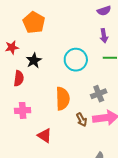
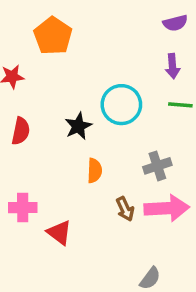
black star: (34, 60) -> (78, 126), moved
orange semicircle: (63, 99) -> (95, 171), size x0.6
pink cross: (23, 110) -> (23, 208), moved

